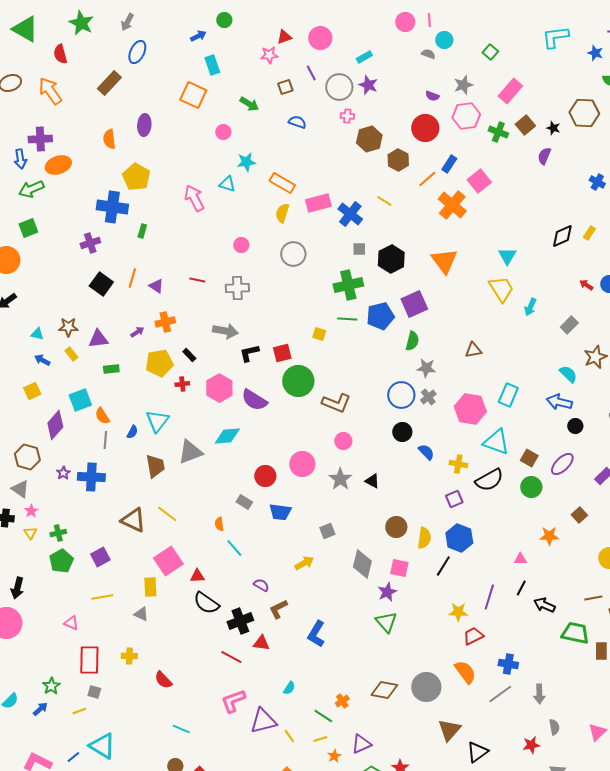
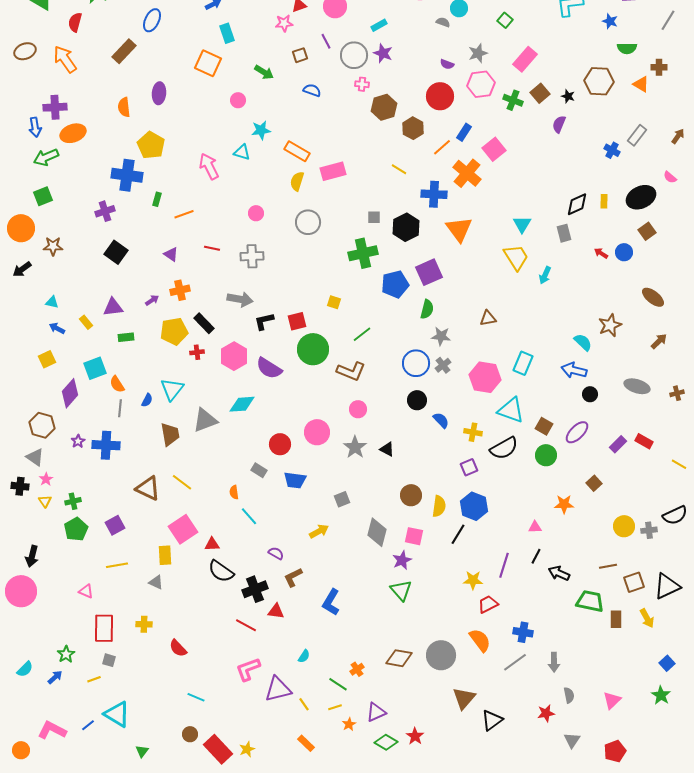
red semicircle: (60, 54) -> (75, 22), turned 30
blue cross: (350, 214) -> (434, 194), moved, turned -35
yellow rectangle: (589, 233) -> (604, 201), turned -32
orange line: (132, 278) -> (184, 214), moved, turned 54
green line: (347, 319) -> (362, 334), moved, turned -42
gray rectangle: (569, 325) -> (564, 233), moved, turned -60
brown star: (68, 327) -> (53, 246), moved
black rectangle: (189, 355) -> (204, 323), size x1.5

